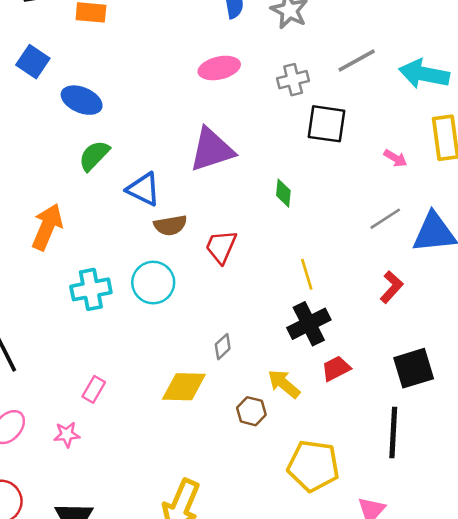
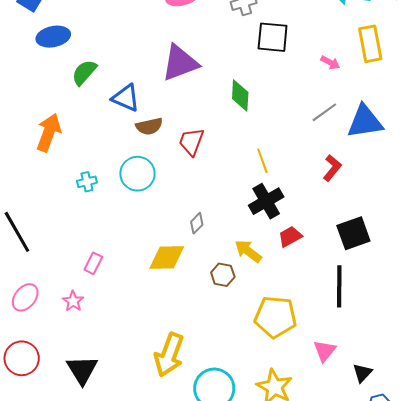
blue ellipse: (82, 100) -> (53, 37), moved, turned -32
green diamond: (283, 193) -> (240, 95), size x1.4
cyan cross: (91, 289) -> (87, 182), size x0.6
pink star: (67, 435) -> (73, 301), turned -30

